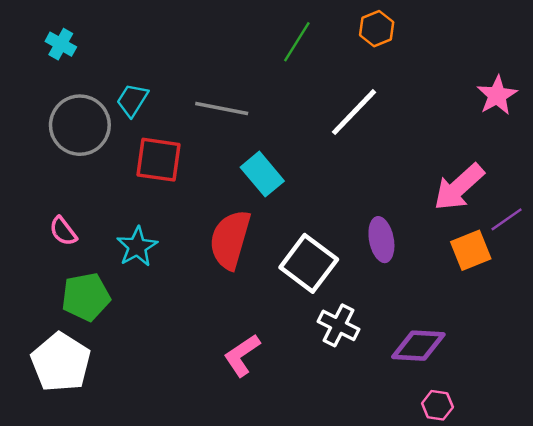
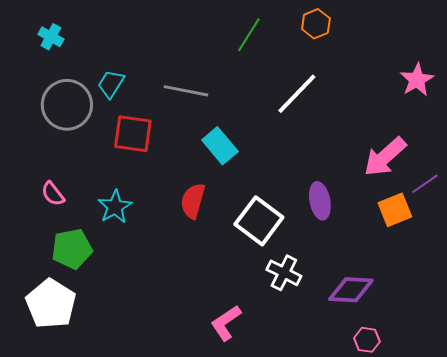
red semicircle: (230, 240) -> (193, 201), size x0.7
pink L-shape: (242, 355) -> (226, 323), moved

